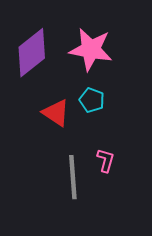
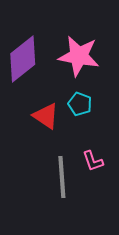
pink L-shape: (106, 160) -> (93, 161), turned 145

